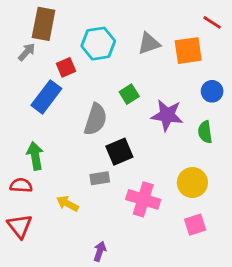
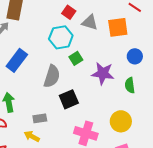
cyan hexagon: (98, 44) -> (61, 37), moved
gray triangle: (149, 44) -> (90, 22), turned 36
red square: (66, 67) -> (69, 12), moved, turned -32
gray rectangle: (100, 178) -> (40, 118), moved

